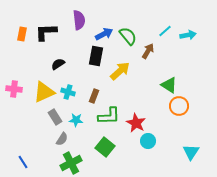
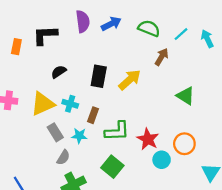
orange rectangle: (22, 34) -> (16, 47), moved
blue arrow: (104, 34) -> (111, 24), moved
cyan arrow: (188, 35) -> (207, 39), turned -105
green semicircle: (128, 36) -> (149, 28), moved, turned -30
black rectangle: (96, 56) -> (99, 76), moved
brown rectangle: (94, 96) -> (93, 115), moved
orange circle: (179, 106) -> (184, 144), moved

